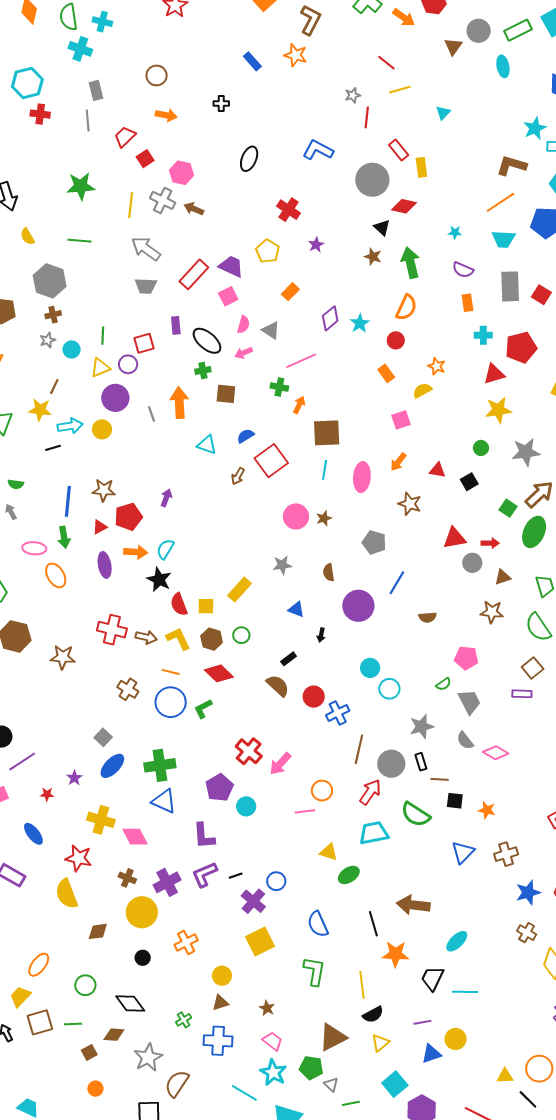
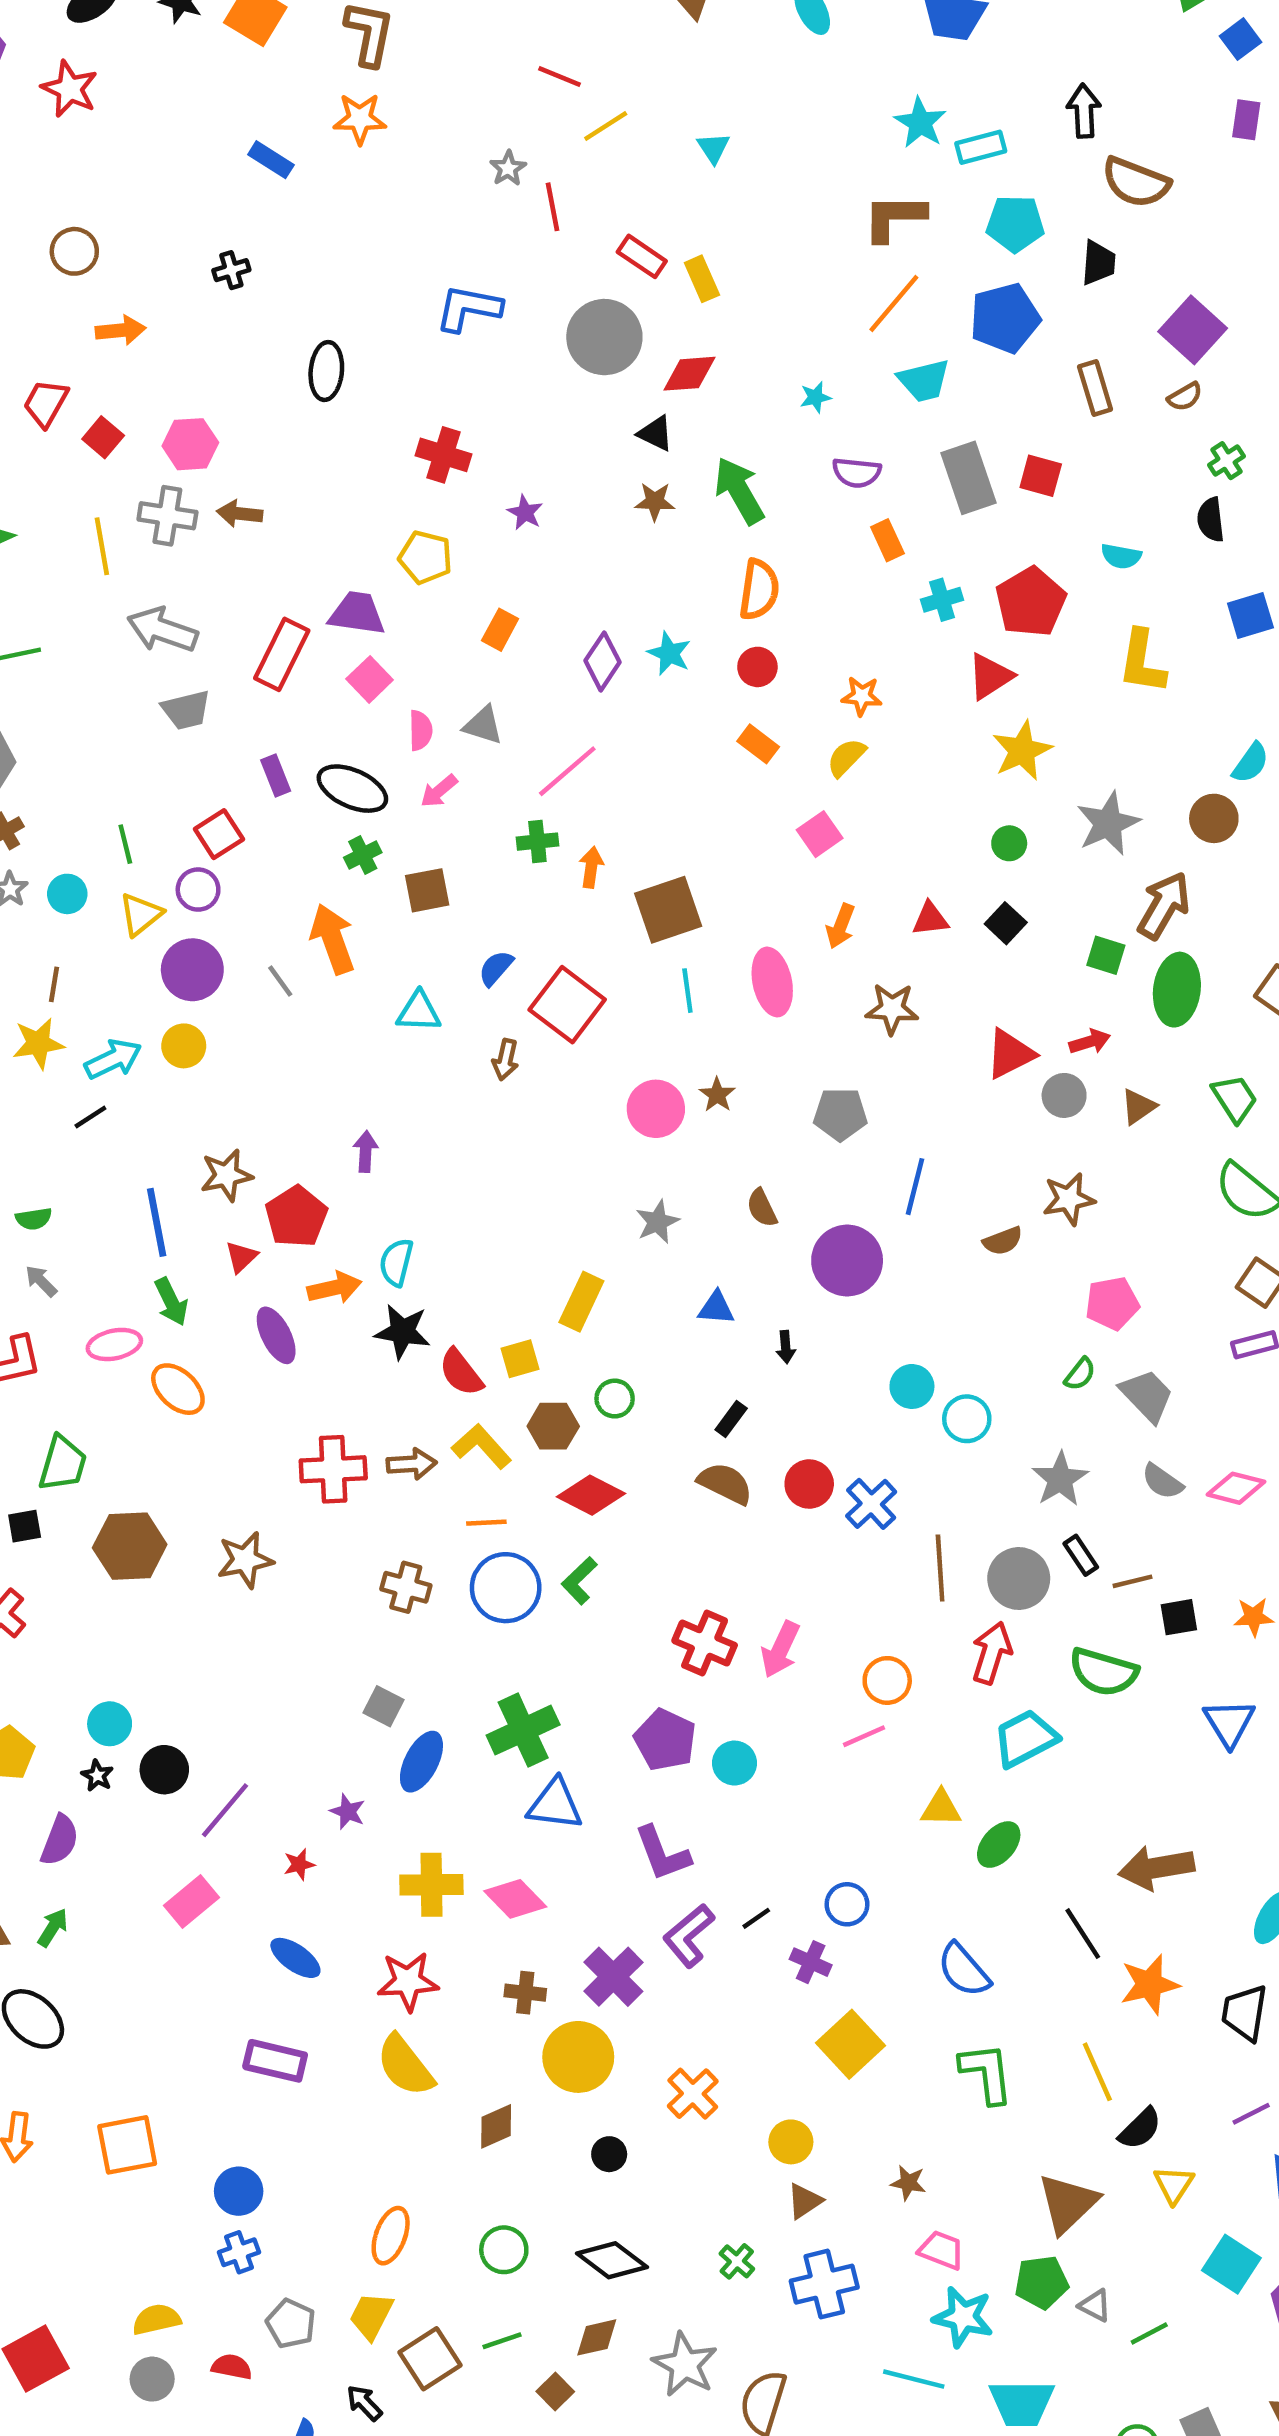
brown star: (492, 612) -> (1069, 1199), moved
purple cross: (253, 901) -> (811, 1962), size x0.7

